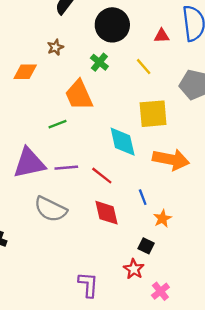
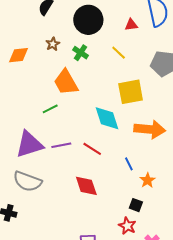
brown star: (55, 47) -> (53, 44), moved
orange diamond: (25, 72) -> (18, 55), moved
gray semicircle: (50, 209) -> (27, 181), moved
red diamond: (107, 213) -> (86, 186), moved

